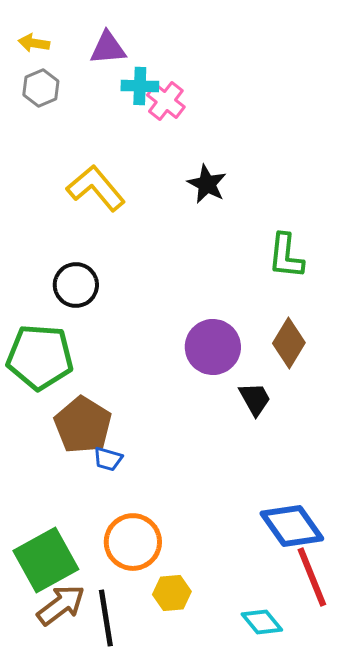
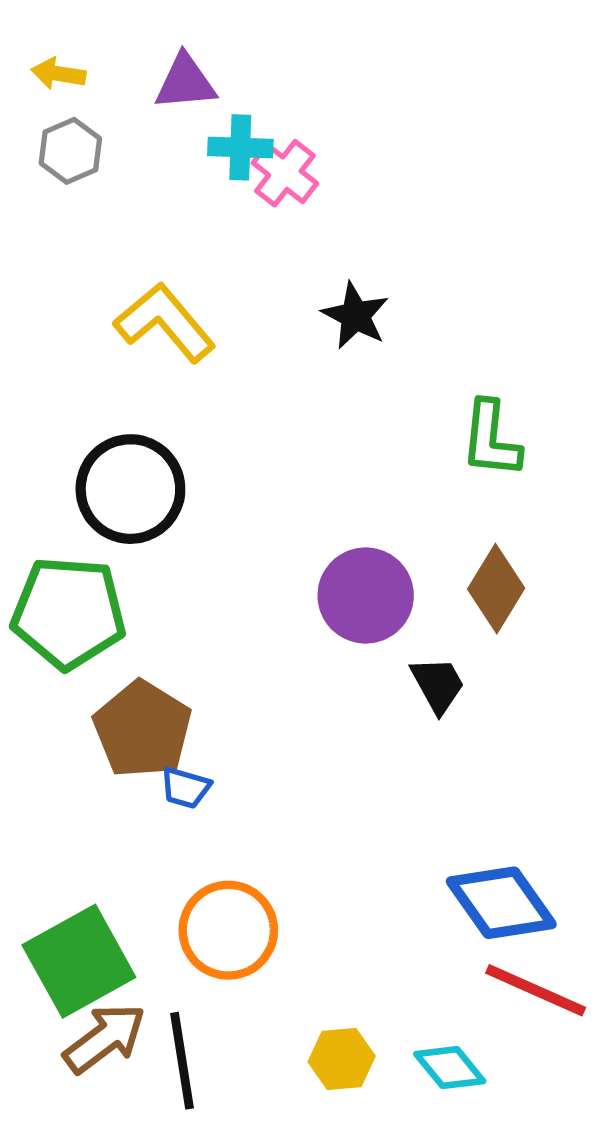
black circle: (76, 285) -> (130, 489), size x1.4
red line: (312, 577) -> (536, 990), turned -44
yellow hexagon: (172, 593) -> (342, 1059), moved

